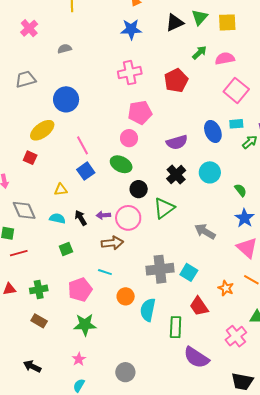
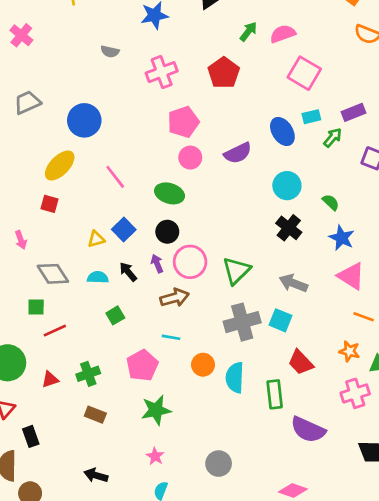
gray semicircle: (65, 49) -> (110, 51), moved, turned -144
pink circle: (129, 138) -> (190, 158), moved
blue square: (86, 171) -> (124, 230), moved
black cross: (176, 175) -> (289, 228), moved
black circle: (139, 189) -> (167, 232), moved
green triangle: (164, 208) -> (236, 271), moved
purple arrow: (103, 215) -> (157, 264), turned 80
gray arrow: (205, 231) -> (293, 283), moved
orange star: (226, 288) -> (349, 351), moved
pink cross: (236, 336) -> (355, 393), turned 30

